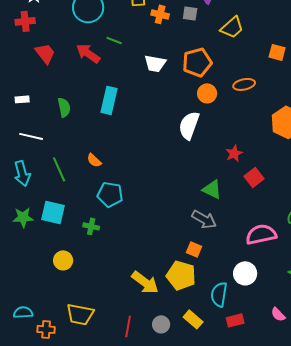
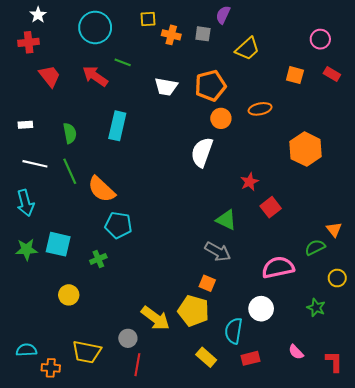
orange semicircle: (94, 160) -> (101, 189), size x1.8
green line: (59, 169) -> (70, 171), moved
green cross: (91, 226) -> (98, 259), turned -35
gray circle: (161, 324) -> (128, 338), moved

